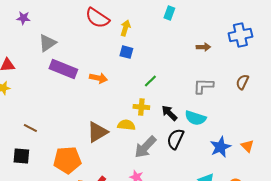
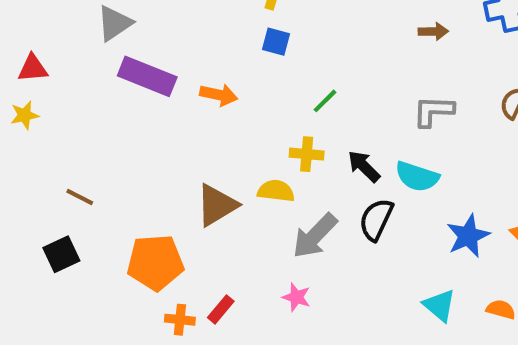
black square: (21, 156) -> (61, 254), turned -30

